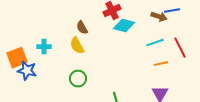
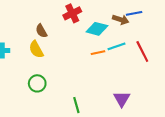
cyan diamond: (124, 26) -> (97, 29), moved
orange line: (161, 64) -> (98, 53), moved

